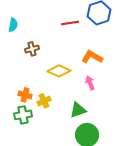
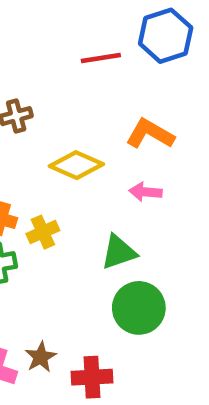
pink arrow: (90, 83) -> (146, 192), turned -64

